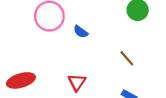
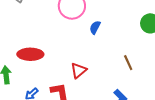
blue semicircle: (81, 32) -> (95, 27), turned 64

